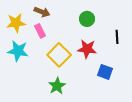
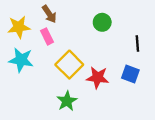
brown arrow: (42, 12) -> (49, 14), turned 35
red star: (87, 49) -> (97, 78), moved
blue square: (105, 72) -> (130, 74), moved

